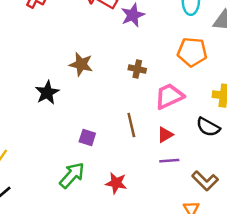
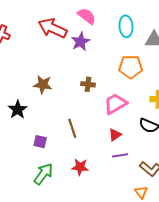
brown line: (131, 125) -> (72, 128), moved
purple square: (87, 138) -> (40, 142), moved
red star: (116, 183) -> (80, 167), moved

